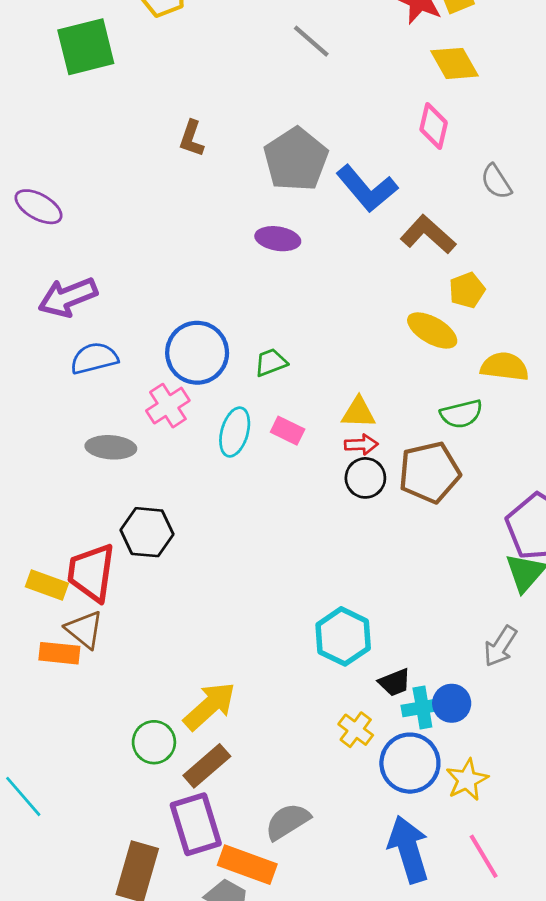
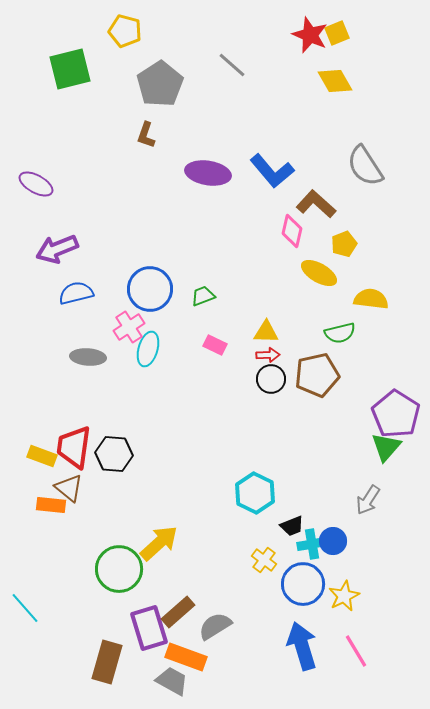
pink diamond: (434, 126) -> (292, 231), moved
gray pentagon: (296, 159) -> (160, 84), moved
gray semicircle: (496, 182) -> (365, 166), size x1.6
purple ellipse: (278, 239) -> (208, 173), moved, size x1.4
cyan ellipse: (235, 432) -> (148, 349), moved
black hexagon: (147, 532) -> (114, 454), moved
green circle: (154, 742) -> (119, 569), size x1.5
brown rectangle: (207, 766) -> (178, 612), moved

